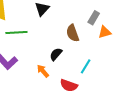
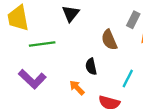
black semicircle: (56, 54) -> (91, 66), turned -48

